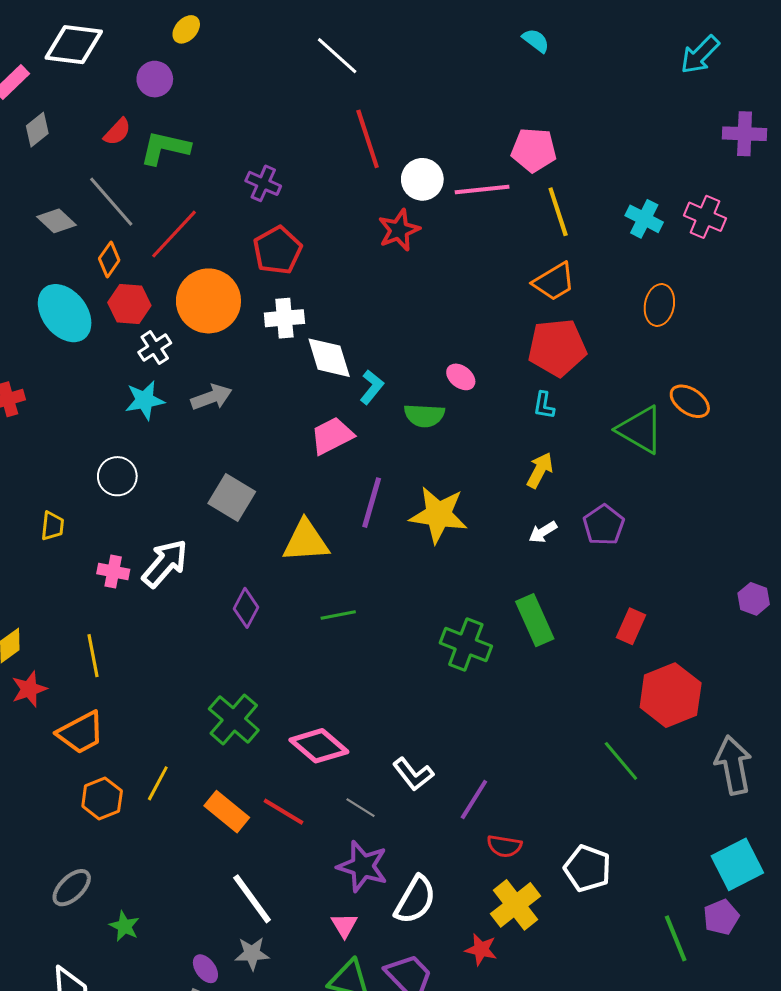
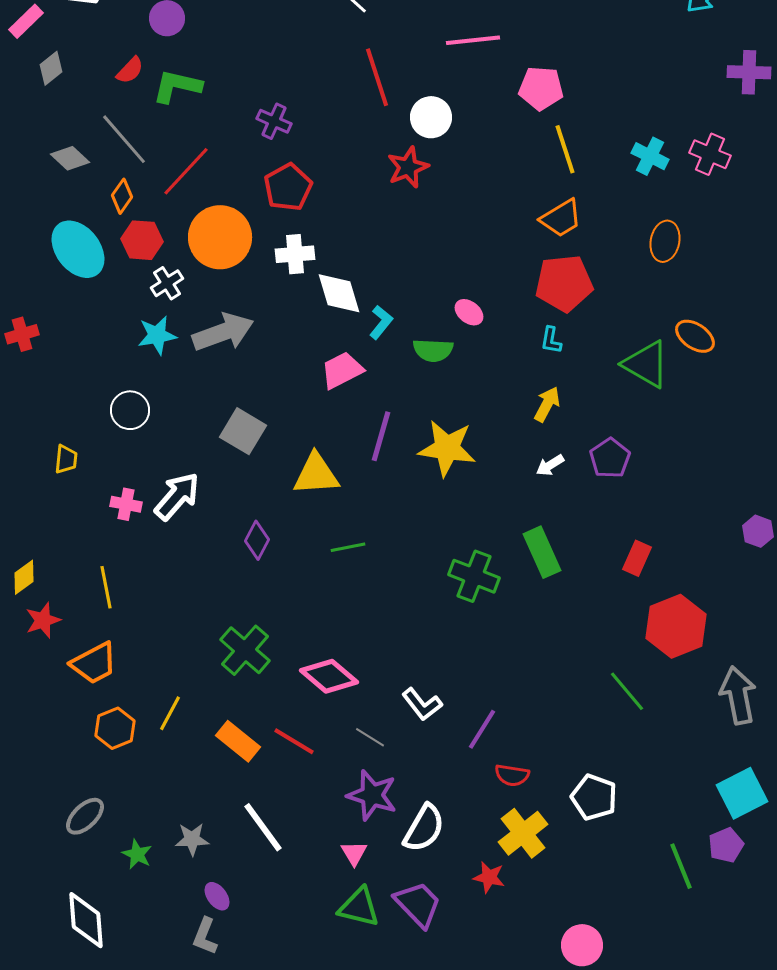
pink line: (482, 189) -> (473, 40), moved
gray arrow: (212, 397) -> (223, 332), size x1.5
gray star: (252, 954) -> (192, 839), moved

